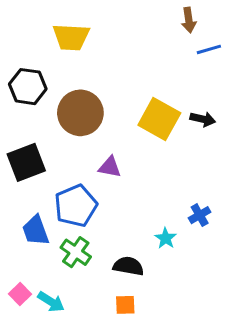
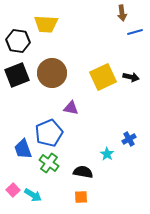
black hexagon: (28, 87) -> (18, 41), moved
yellow square: (159, 119) -> (103, 77), turned 36
black square: (26, 162) -> (17, 75), moved

